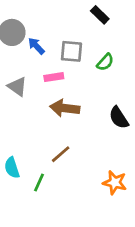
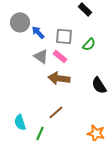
pink rectangle: (54, 77) -> (60, 56), moved, turned 48
gray triangle: (17, 87) -> (41, 56), moved

